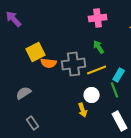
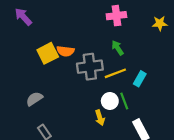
orange semicircle: (49, 63) -> (65, 51), moved
green line: (115, 90) -> (124, 101), moved

